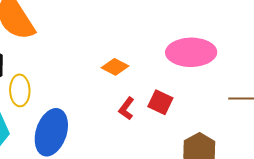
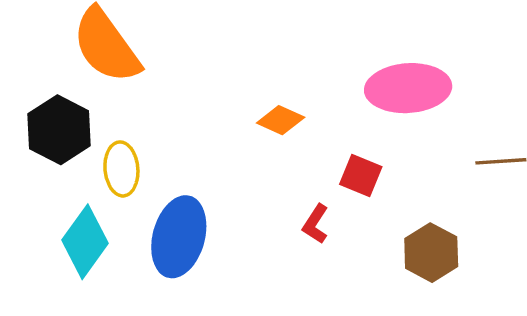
red L-shape: (126, 108) -> (316, 224), moved

